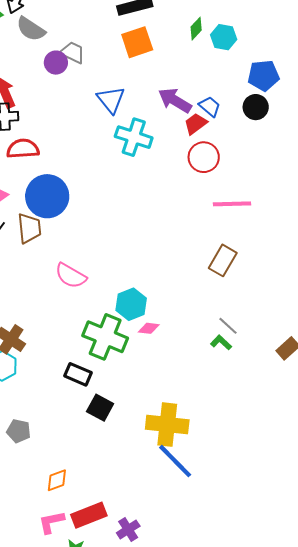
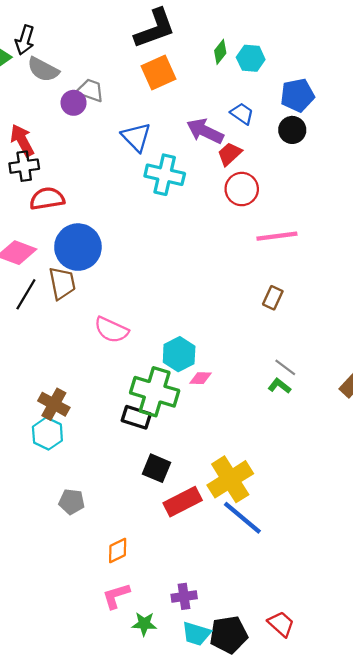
blue trapezoid: (210, 106) -> (242, 114), moved
brown rectangle: (223, 260) -> (273, 298), size x0.7
black rectangle: (78, 374) -> (136, 417), moved
yellow cross: (167, 425) -> (230, 479), turned -33
red rectangle: (89, 515) -> (183, 502), moved
purple cross: (128, 529) -> (184, 596), moved, turned 30

